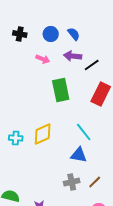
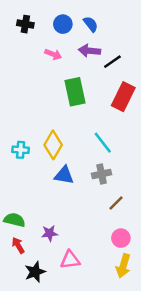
yellow diamond: (43, 134) -> (53, 145), turned -35
blue triangle: (79, 155) -> (64, 175), moved
gray cross: (72, 182) -> (102, 174), moved

